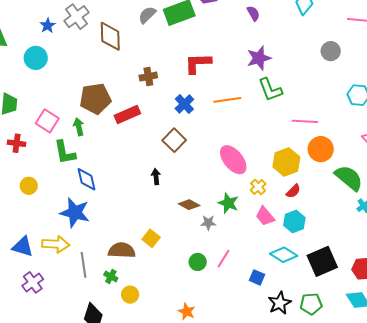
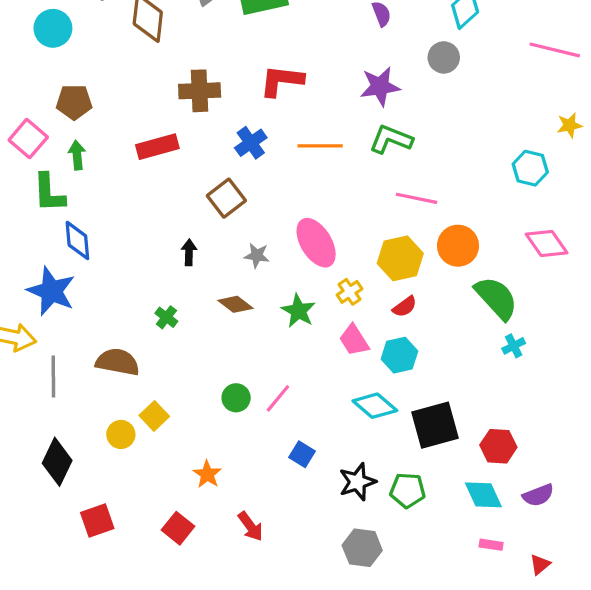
gray circle: (331, 51) -> (444, 57), moved
cyan circle: (36, 58) -> (53, 28), moved
brown cross: (148, 77) -> (200, 91), size x1.4
green L-shape: (270, 90) -> (391, 139), turned 124
brown pentagon: (95, 99) -> (74, 102), moved, size x0.7
pink line: (305, 121) -> (417, 198), moved
gray star: (208, 223) -> (257, 255), moved
yellow square: (151, 238) -> (154, 416), moved
green cross: (111, 276) -> (166, 317), moved
blue square: (257, 277) -> (302, 454), moved

